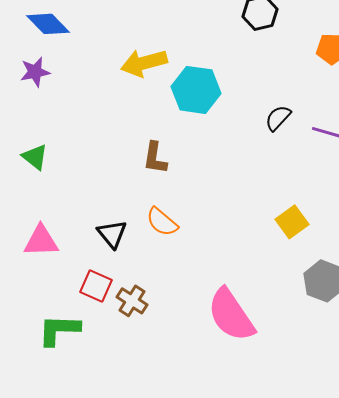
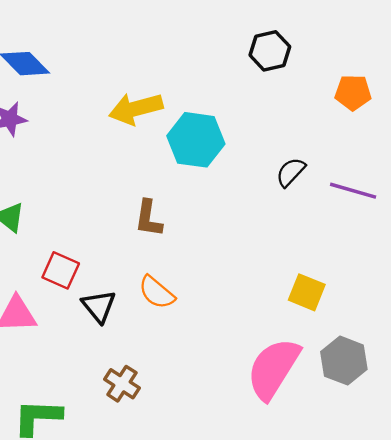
yellow square: (292, 222) -> (307, 292), turned -32
red square: (96, 286) -> (61, 270), moved
pink semicircle: (231, 315) -> (273, 369), moved, turned 66

